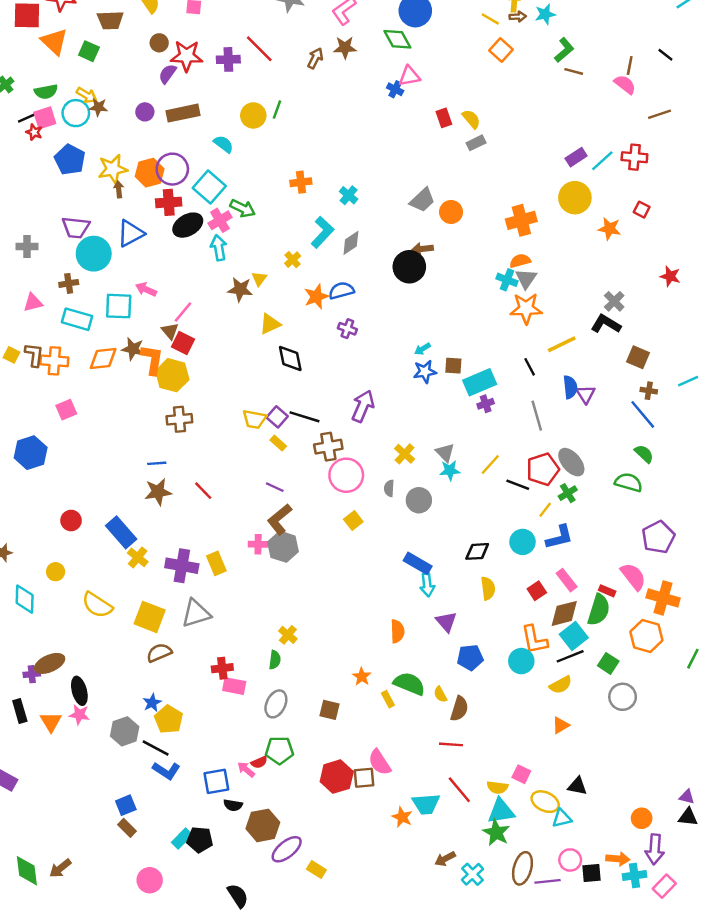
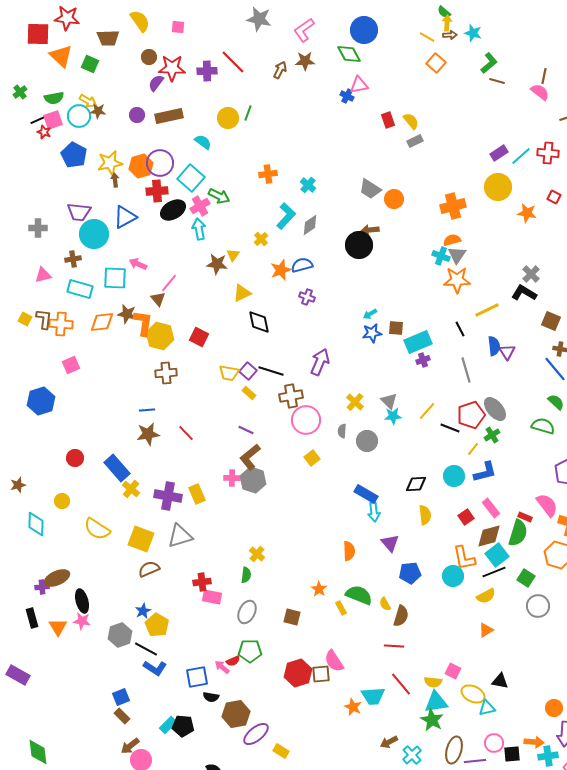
cyan star: (545, 14) -> (473, 33), turned 30
gray trapezoid: (422, 200) -> (370, 189), turned 75
red square: (183, 343) -> (199, 337), moved
brown arrow: (60, 868) -> (130, 746), moved

